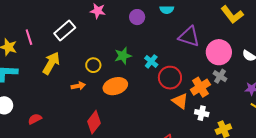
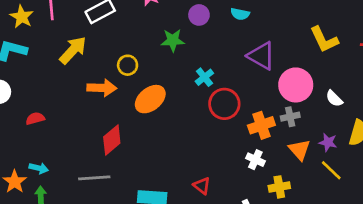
green star: (123, 56) -> (173, 40), moved
gray cross: (220, 76) -> (290, 117), turned 32
orange arrow: (78, 86) -> (102, 88), size x1.5
orange ellipse: (115, 86) -> (150, 99), turned -35
orange triangle: (180, 101) -> (299, 150), moved

